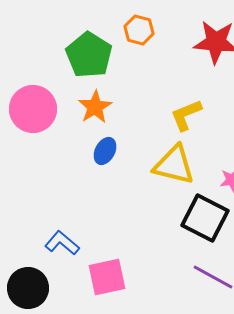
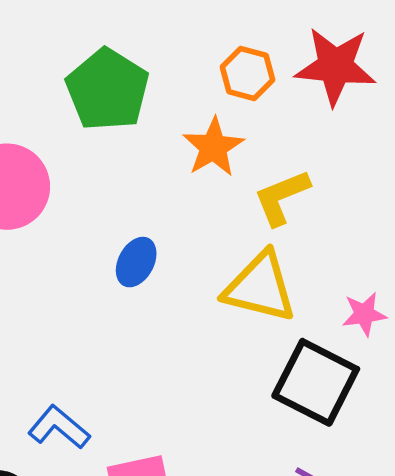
orange hexagon: (139, 30) -> (247, 73), moved
orange star: (95, 107) -> (213, 147), moved

